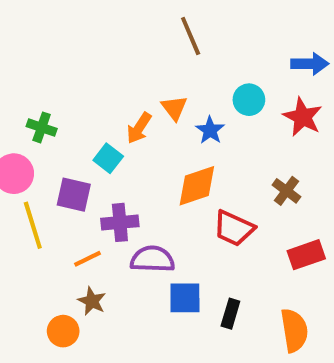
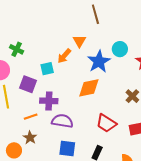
orange triangle: (174, 108) -> (79, 41), moved
blue star: (210, 130) -> (99, 62), size x1.6
cyan square: (108, 158) -> (47, 69), turned 32
red trapezoid: (234, 228) -> (106, 123), moved
blue square: (185, 298) -> (67, 148), moved

